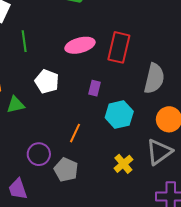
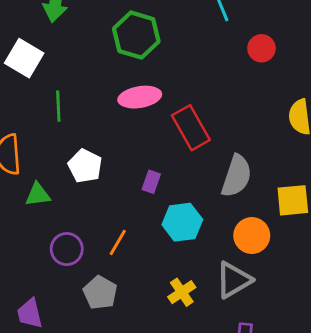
pink ellipse: (80, 45) -> (140, 97), moved
red rectangle: (119, 47) -> (191, 128), turned -48
purple circle: (39, 154) -> (67, 249), moved

